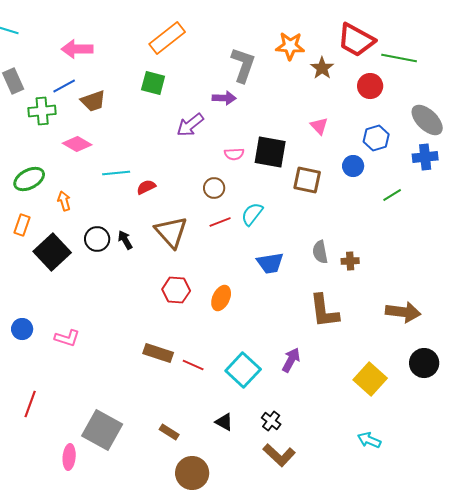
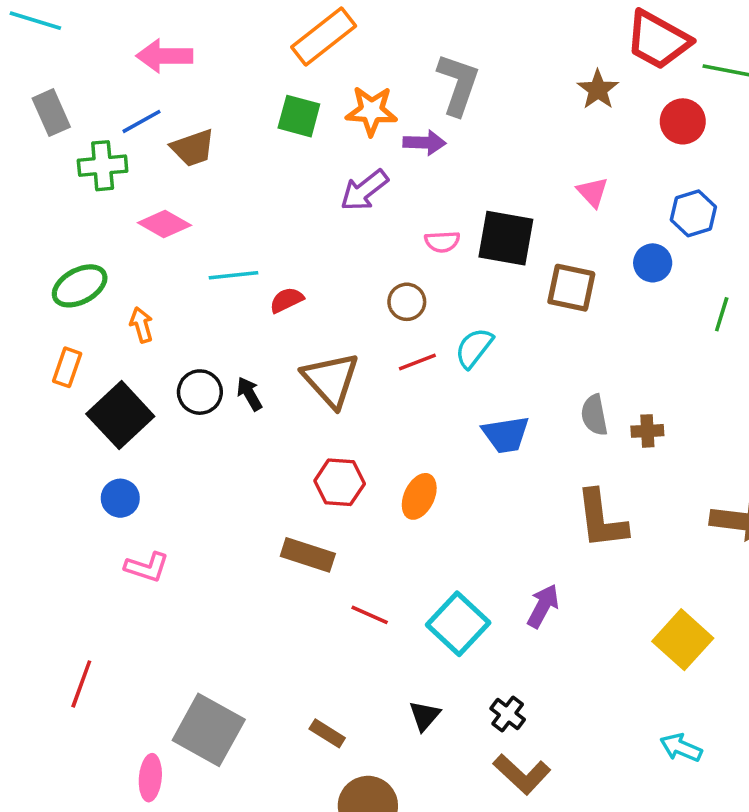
orange star: (290, 46) -> (371, 111), moved
green line: (392, 195) -> (722, 314), turned -42
blue circle: (22, 329) -> (120, 498), moved
brown rectangle: (158, 353) -> (308, 555), moved
black triangle: (224, 422) -> (425, 716), turned 42

